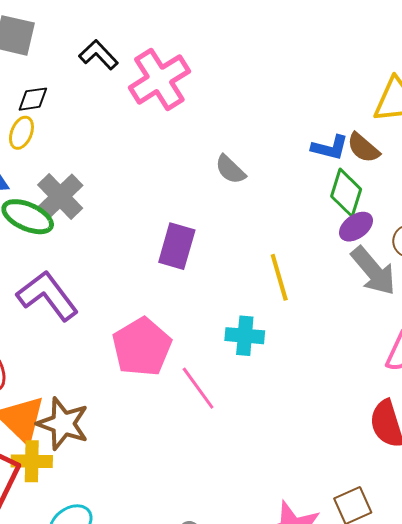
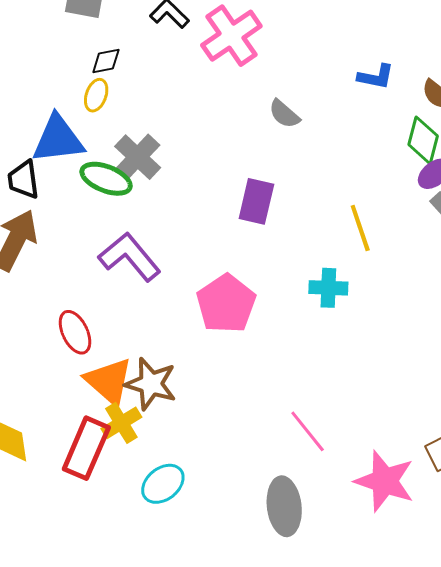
blue L-shape: (330, 148) -> (376, 77), moved
gray semicircle: (230, 169) -> (284, 114), moved
pink line: (198, 388) -> (308, 431), moved
yellow cross: (32, 461) -> (121, 423), turned -30

